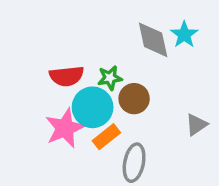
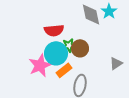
red semicircle: (67, 76) -> (54, 30), moved
green star: (110, 78) -> (69, 45), moved

